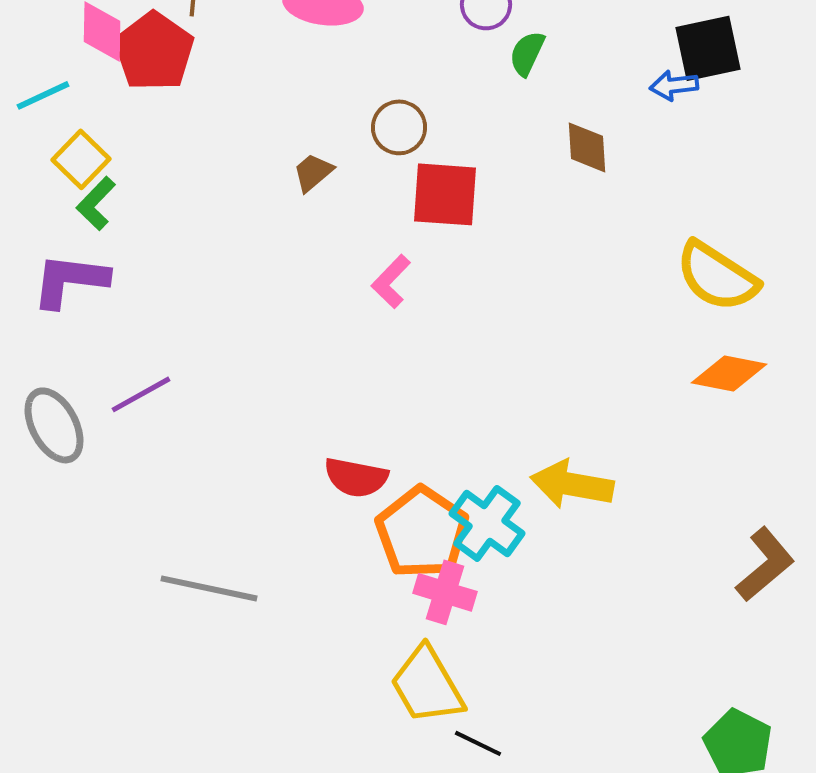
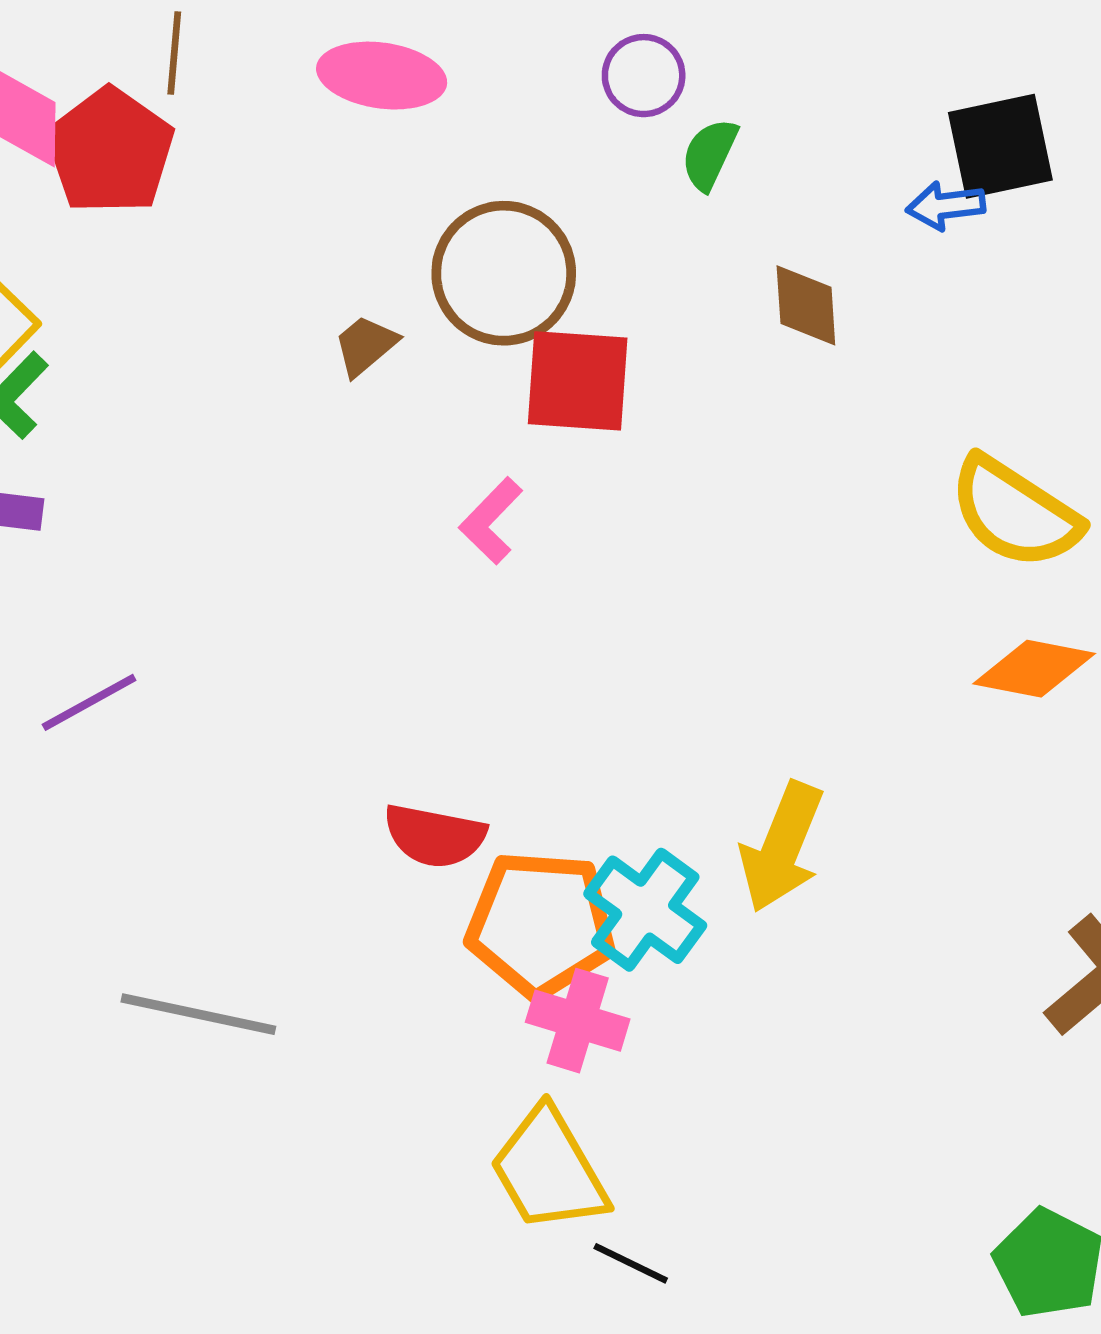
brown circle: (399, 127) -> (504, 273), size x1.6
yellow arrow: (572, 484) -> (782, 847), turned -78
orange pentagon: (422, 532) -> (541, 924), turned -30

